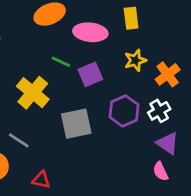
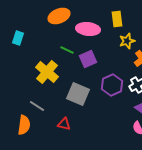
yellow star: (135, 60) -> (127, 41), moved
gray square: (76, 124) -> (78, 94), turned 35
red triangle: (41, 180) -> (64, 124), moved

